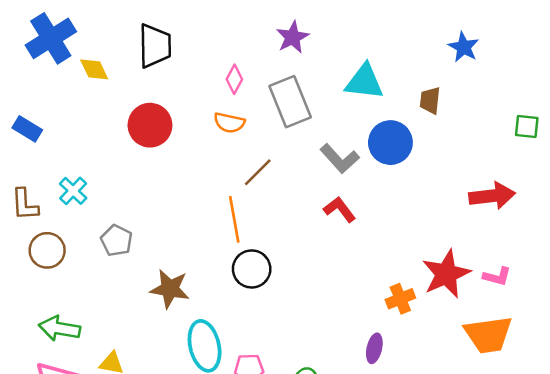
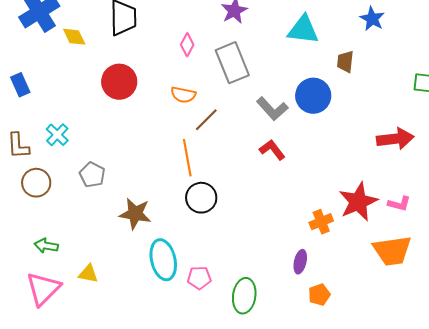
cyan triangle: (364, 82) -> (303, 30), moved
orange semicircle: (229, 123) -> (183, 95), moved
blue rectangle: (27, 129) -> (20, 85), turned 35
green arrow: (60, 328) -> (46, 246), size x0.7

